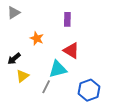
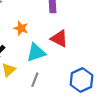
cyan triangle: (58, 69) -> (36, 53), moved

